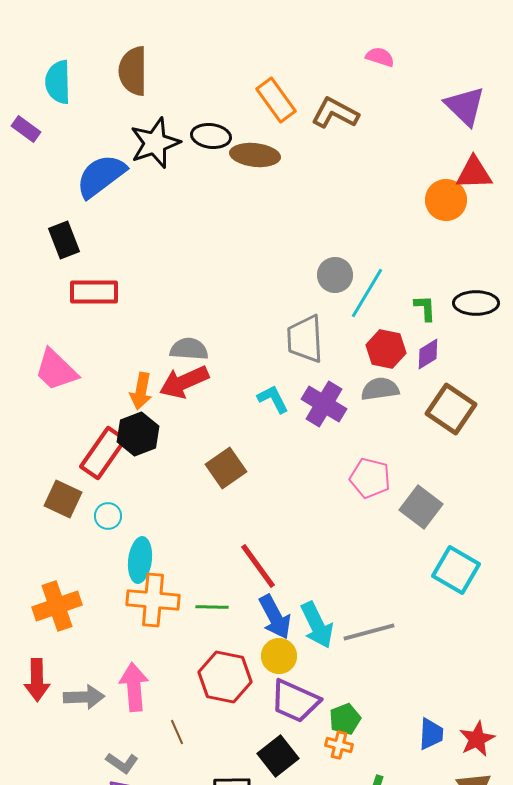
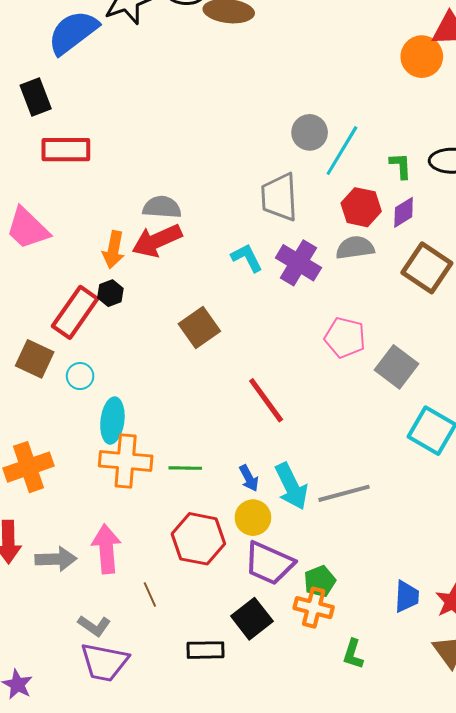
black hexagon: (138, 434) -> (110, 293), size x0.6
red line: (258, 566) -> (266, 400), moved
blue arrow: (275, 617) -> (249, 478), size x0.6
orange cross: (339, 745) -> (314, 608), size x1.4

